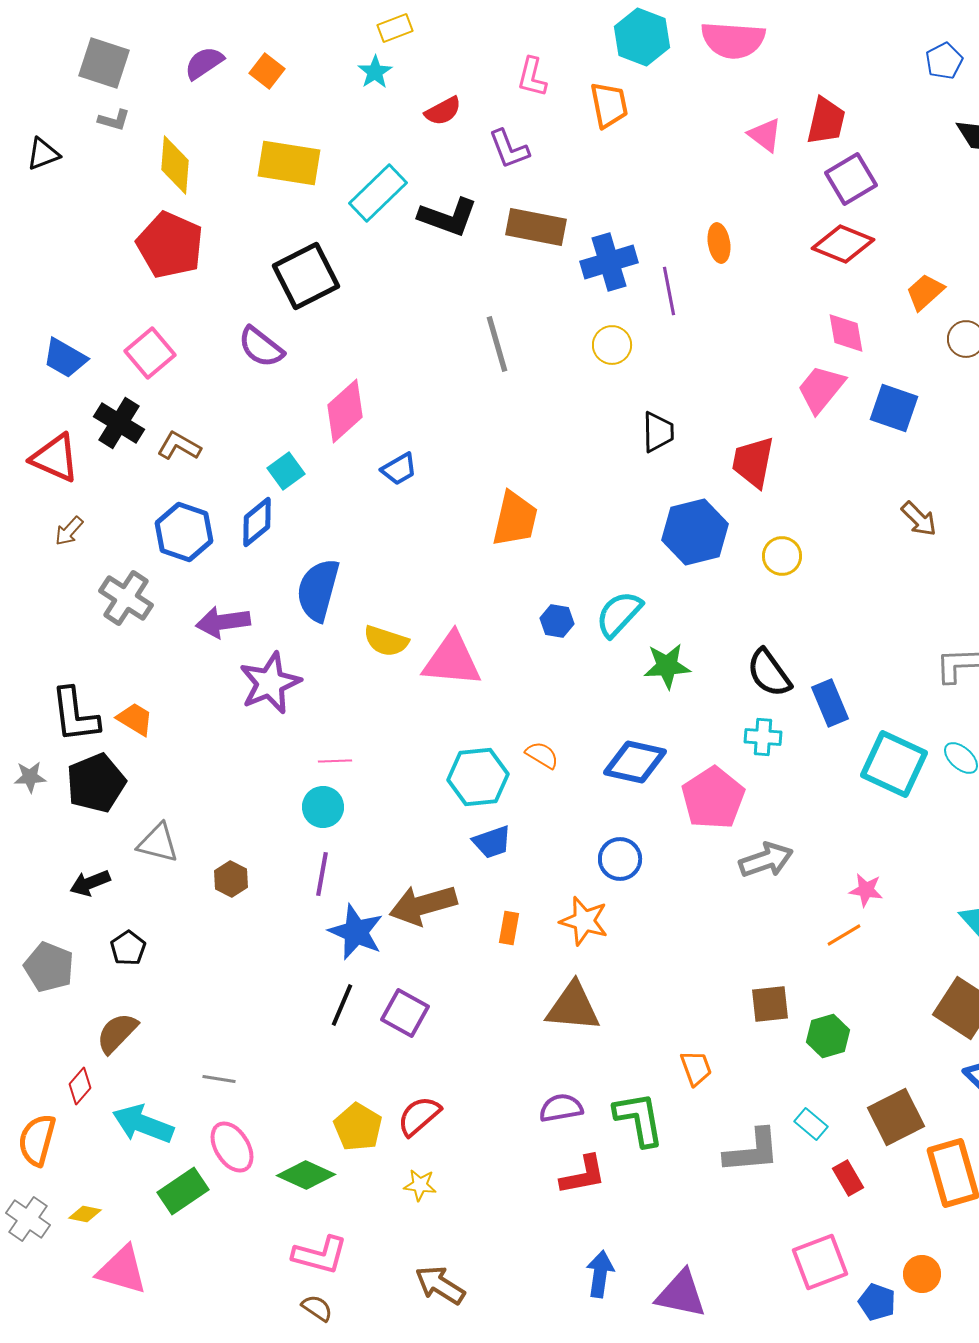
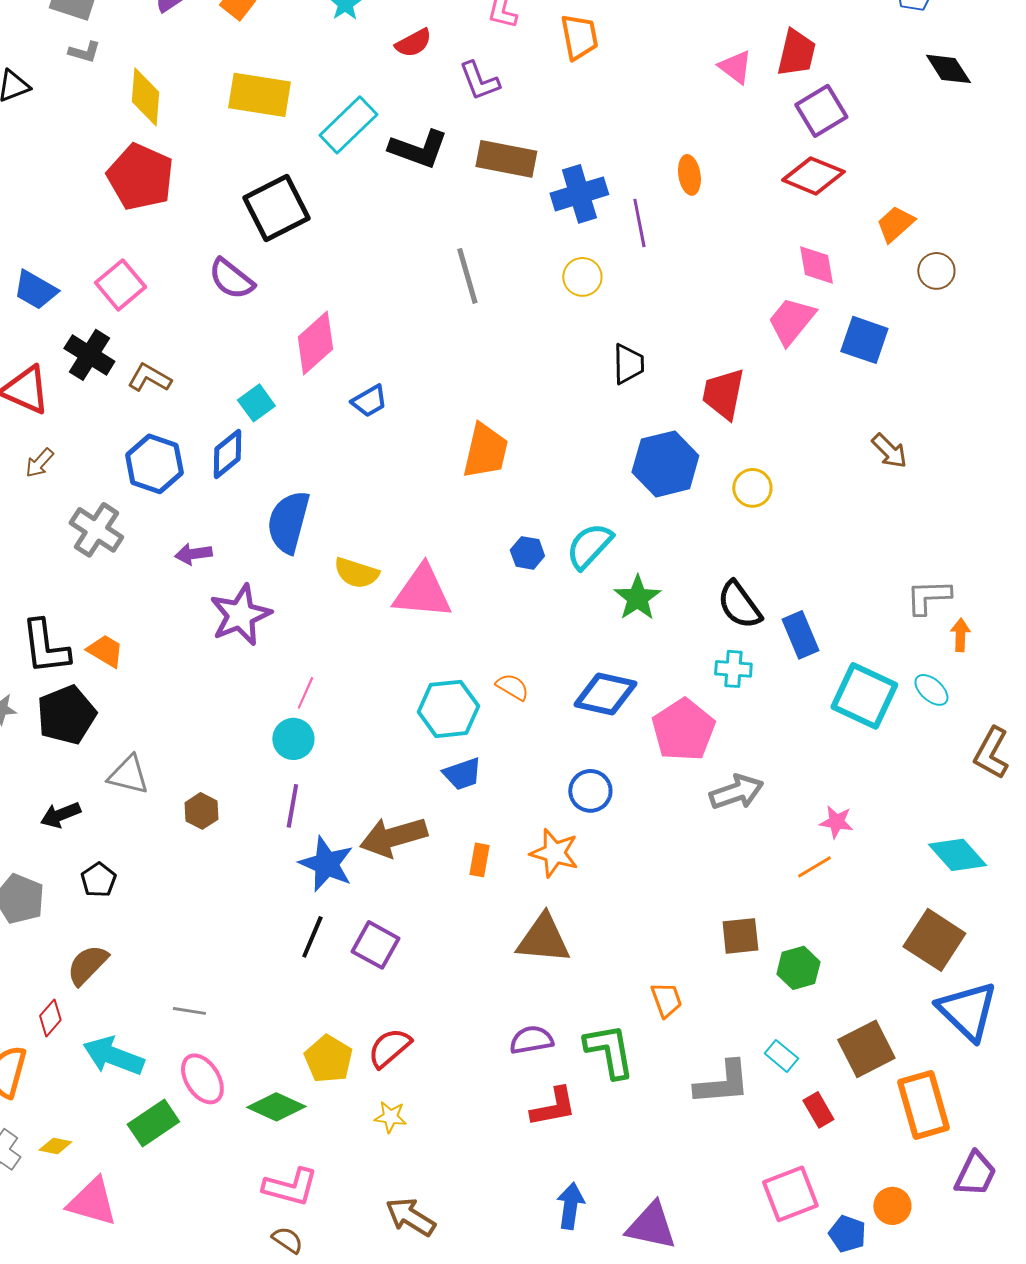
purple arrow: (223, 622) -> (193, 554), size x0.7
green star: (667, 666) -> (637, 598), turned -30
pink line: (335, 761) -> (305, 693), turned -64

